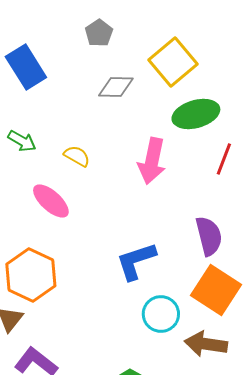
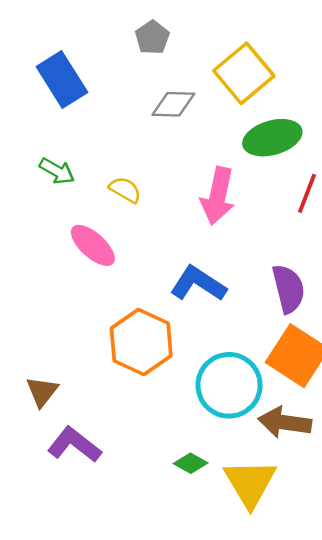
blue L-shape: (136, 261) -> (198, 284), moved, turned 51
orange hexagon: (31, 275) -> (141, 342), moved
cyan circle: (161, 314) -> (229, 385), size x1.4

